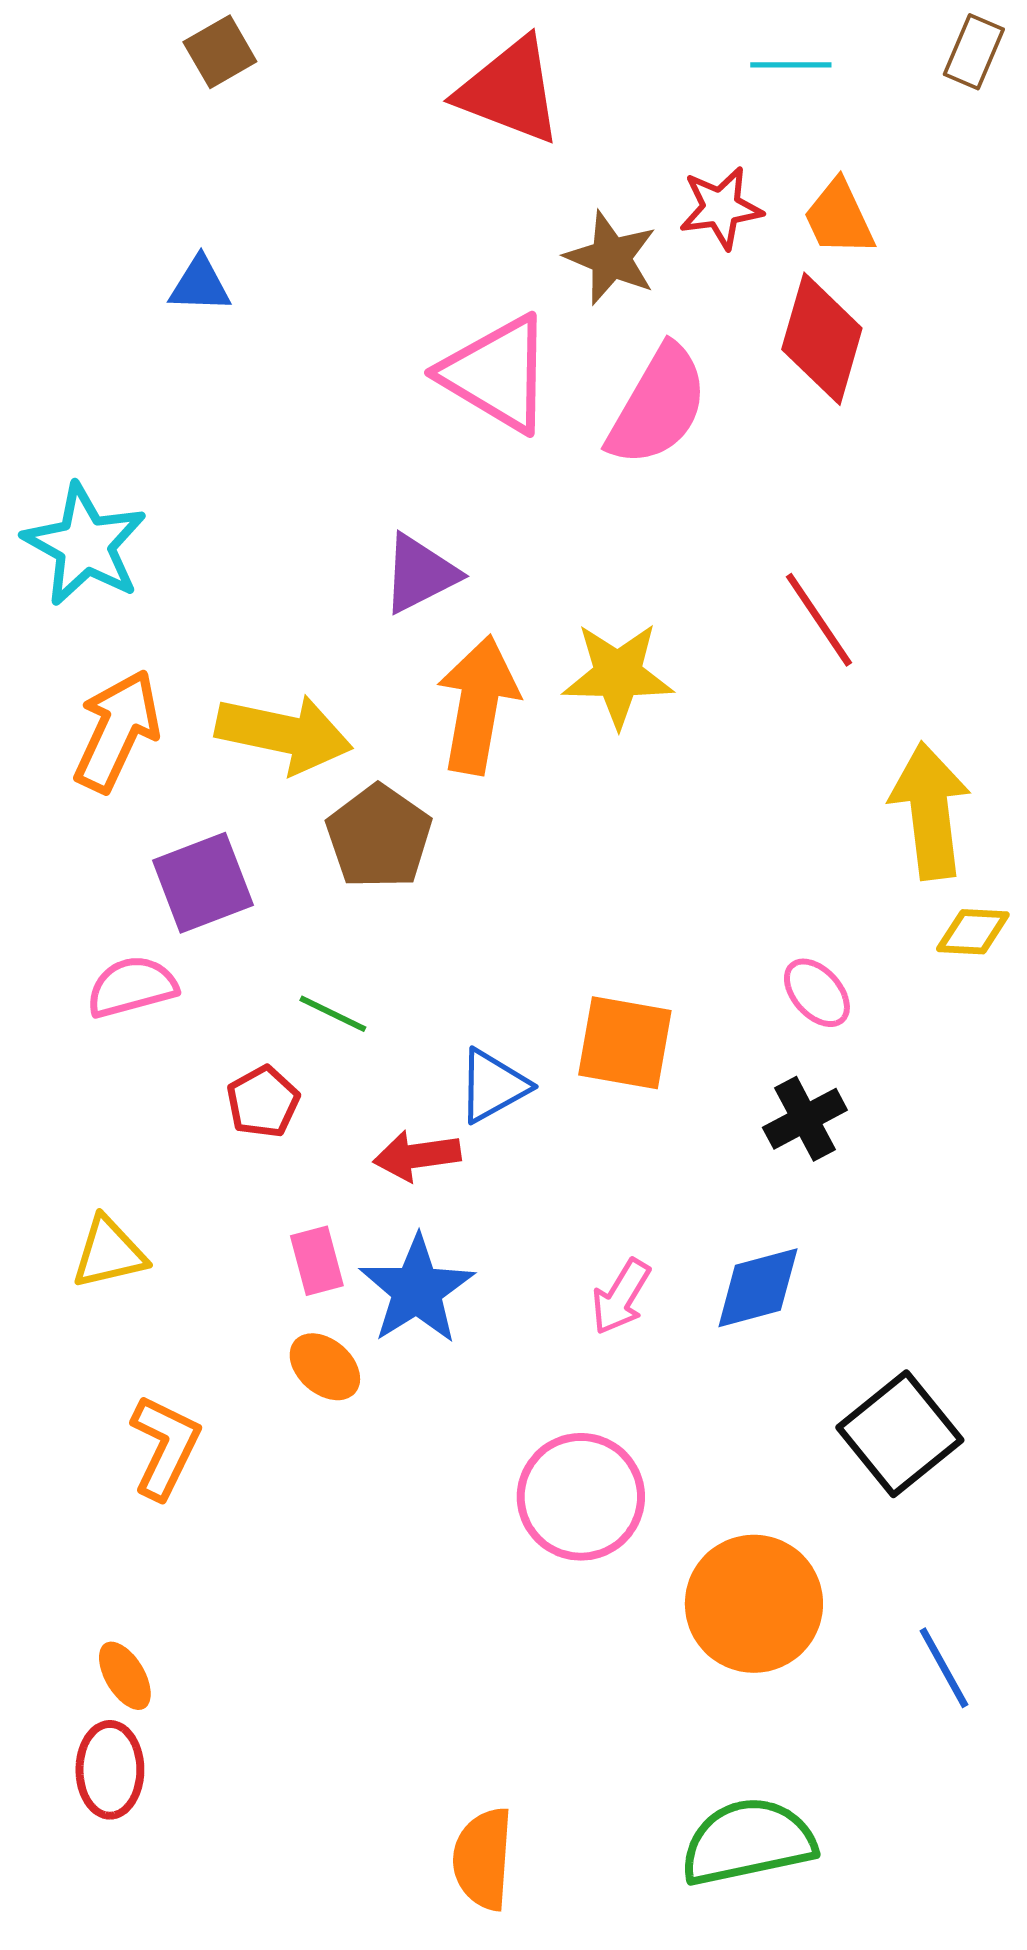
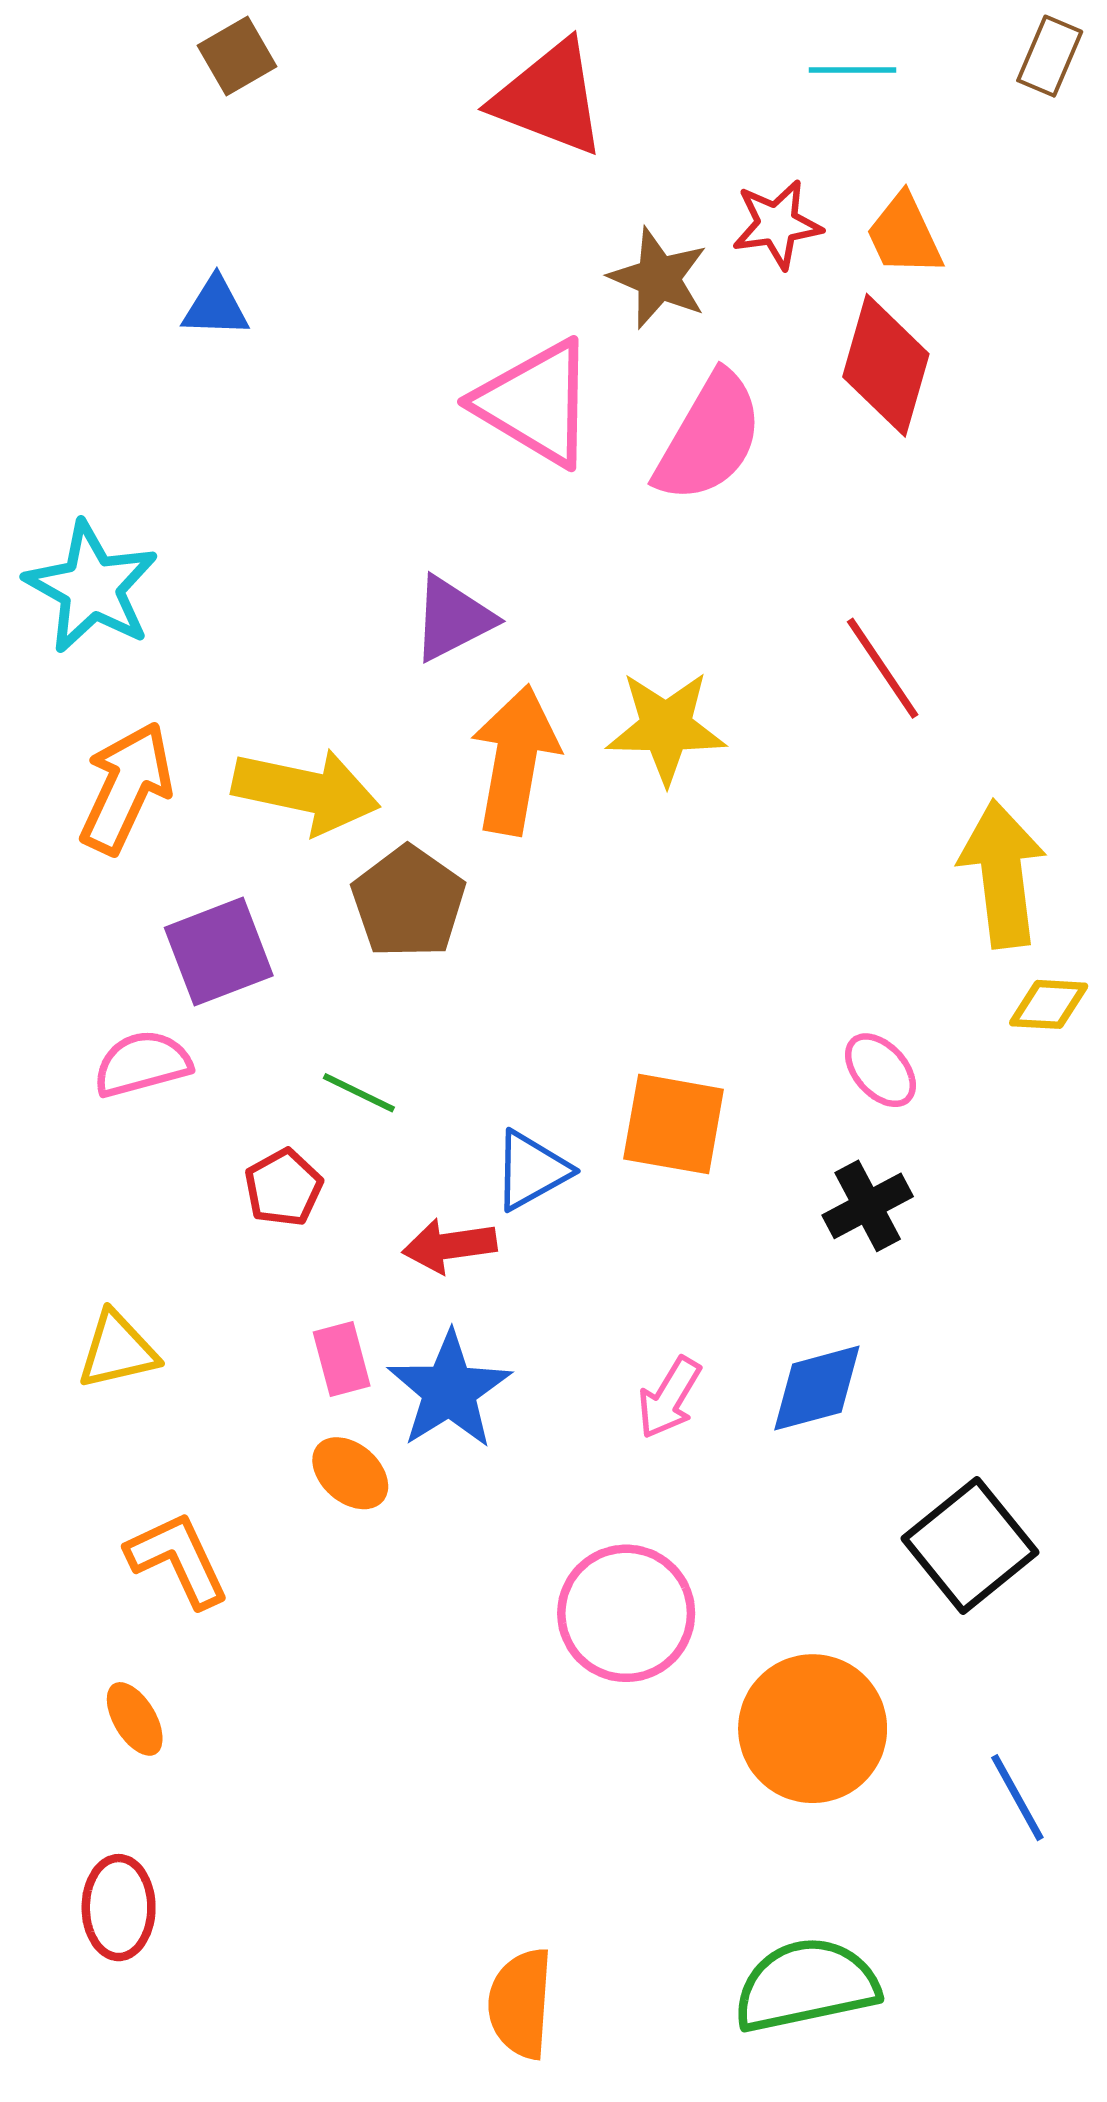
orange L-shape: (165, 1447) -> (178, 1559), turned -51
orange ellipse: (125, 1676) -> (135, 1719), moved

